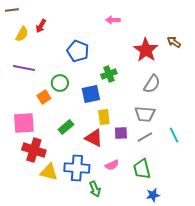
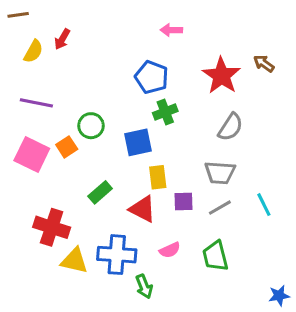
blue pentagon: (78, 51) -> (152, 77), moved
pink square: (24, 123) -> (32, 154), moved, turned 30
blue star: (153, 195) -> (279, 296), moved

